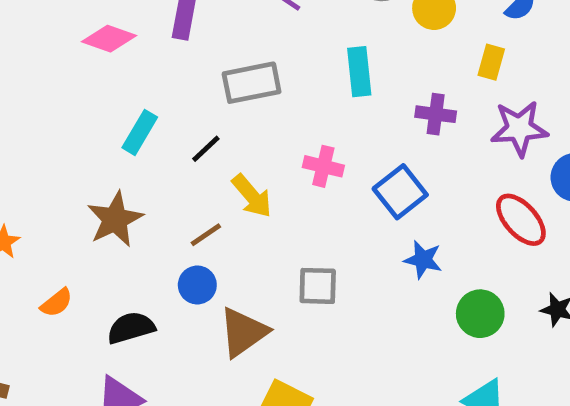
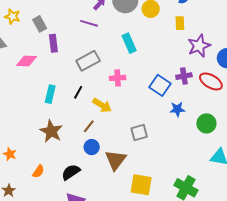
purple cross: (436, 114) -> (184, 76), moved
pink cross: (323, 166) -> (118, 78), moved

